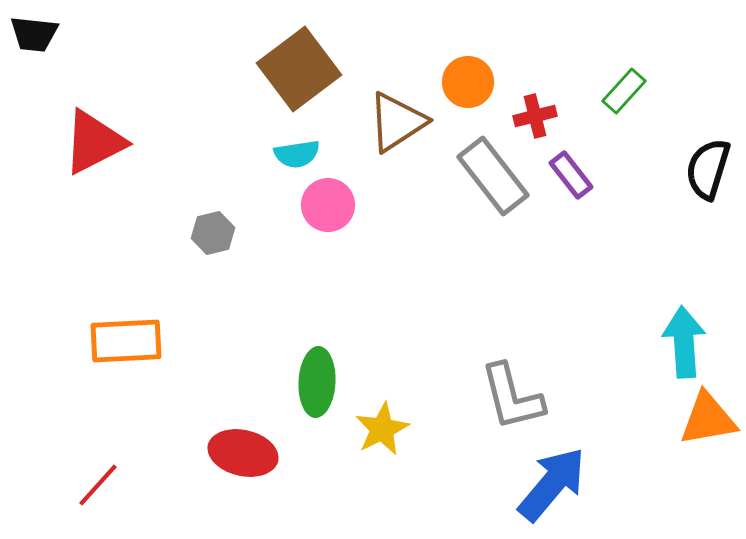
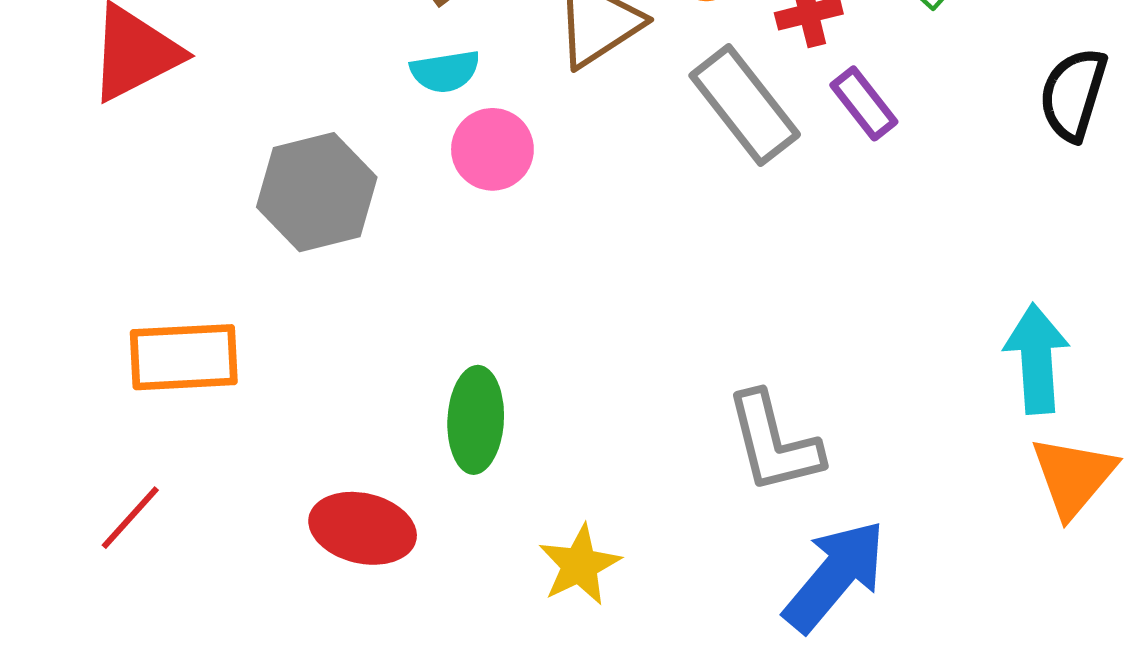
gray hexagon: (213, 233) -> (317, 192), size x1.8
orange triangle: (708, 419) -> (1073, 476), turned -40
yellow star: (382, 429) -> (580, 565), moved
red line: (98, 485) -> (130, 518), moved

